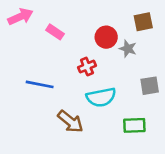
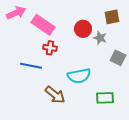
pink rectangle: (55, 32) -> (43, 25), size x1.6
red cross: (87, 67) -> (50, 48), moved, turned 32
gray square: (150, 86) -> (118, 58), moved, turned 35

